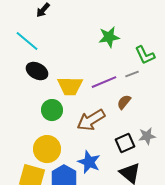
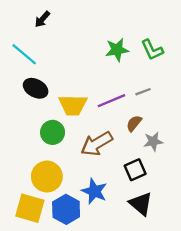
green L-shape: (145, 55) -> (152, 50), moved
gray star: (147, 136) -> (153, 141), moved

